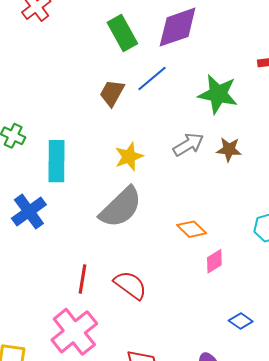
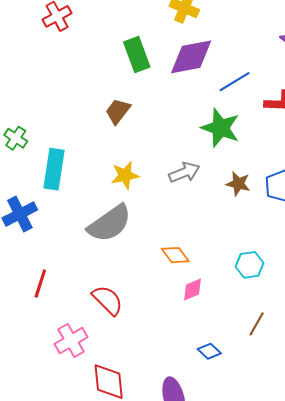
blue line: (152, 79) -> (235, 82), moved
brown star: (229, 149) -> (238, 184), moved
red line: (83, 279) -> (40, 283), moved
pink cross: (74, 332) -> (71, 341), moved, size x0.7

